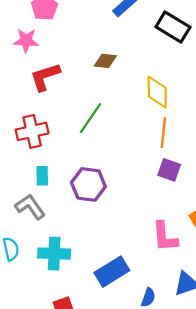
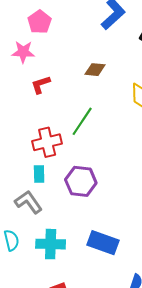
red L-shape: (45, 77) -> (41, 85), size x0.7
red cross: (32, 131) -> (47, 142), moved
blue rectangle: (112, 272) -> (103, 243), moved, turned 52

